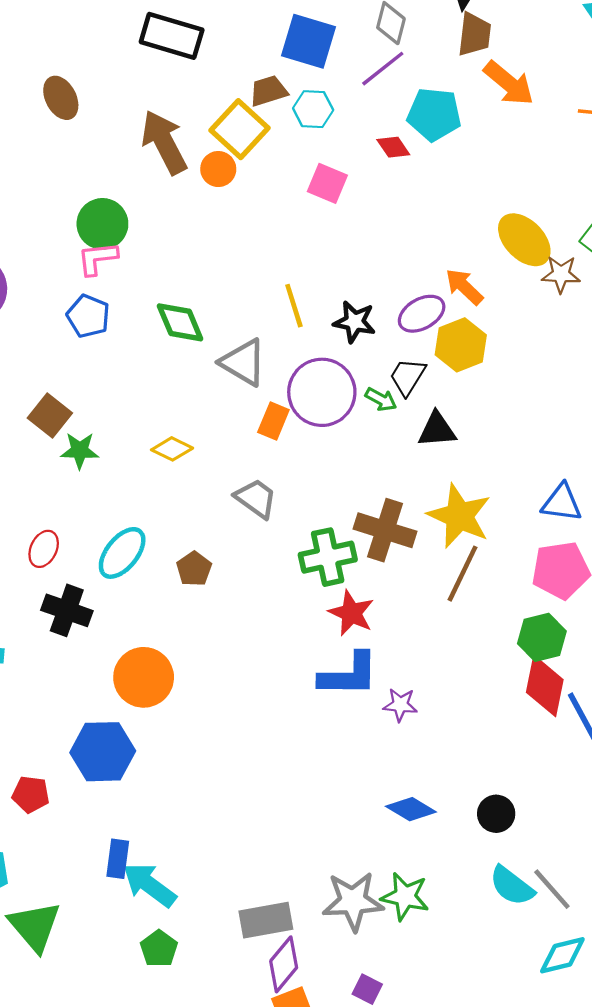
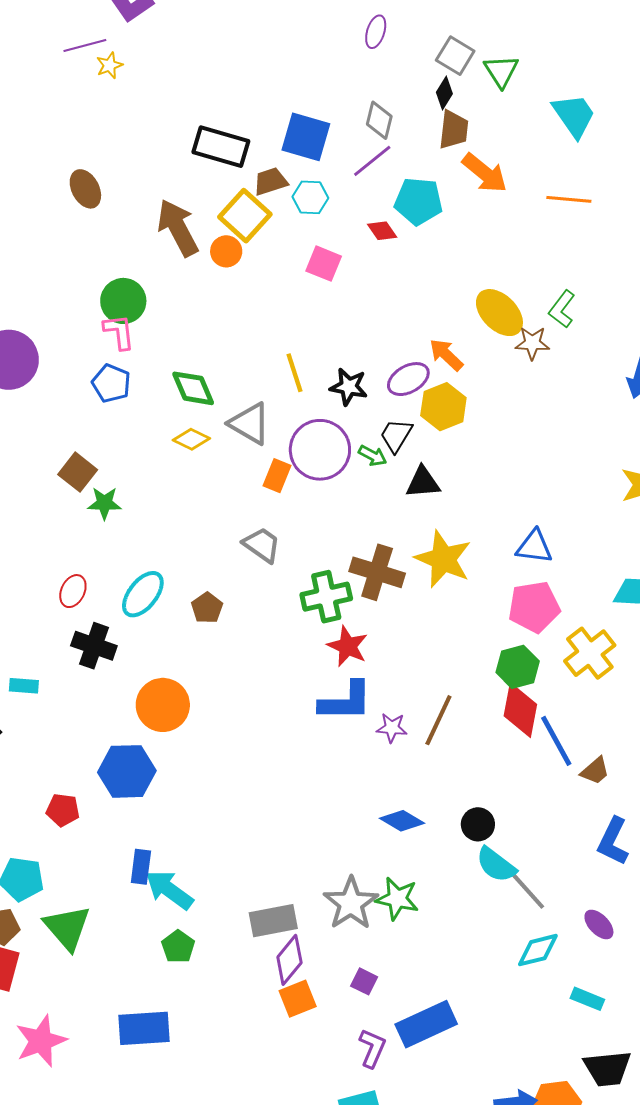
black rectangle: (172, 36) -> (221, 147), moved
pink L-shape: (97, 258) -> (119, 332), turned 90
yellow diamond: (172, 449) -> (191, 439), moved
brown line: (463, 574) -> (438, 720), moved
cyan semicircle: (512, 886) -> (496, 865), moved
gray star: (353, 901) -> (351, 903), turned -30

